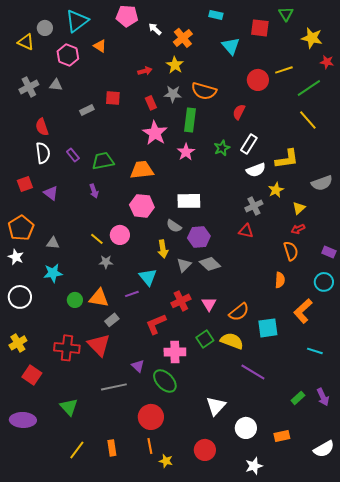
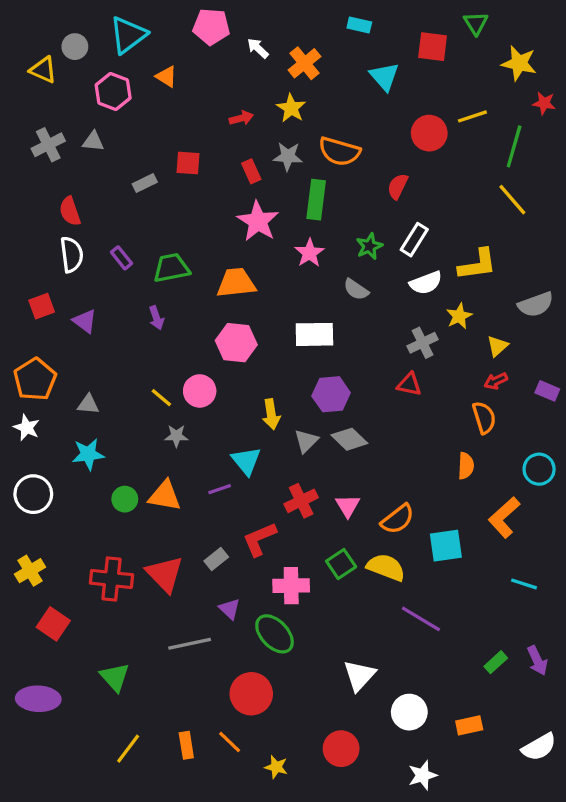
green line: (309, 88) -> (514, 146), turned -40
gray semicircle: (174, 226) -> (356, 289), moved
purple rectangle: (329, 252) -> (547, 391), moved
gray rectangle: (112, 320) -> (216, 559), moved
orange line: (150, 446) -> (230, 742), moved, turned -35

